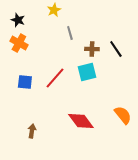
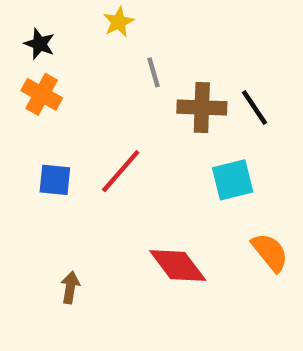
brown cross: (92, 49) -> (202, 107), size x1.5
cyan square: (87, 72) -> (233, 180), moved

